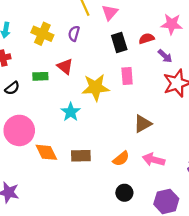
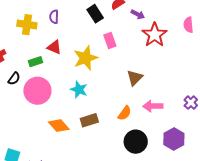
cyan star: (71, 112) -> (79, 90), moved
pink circle: (19, 130) -> (37, 91), moved
black circle: (124, 193) -> (136, 142), size x1.5

